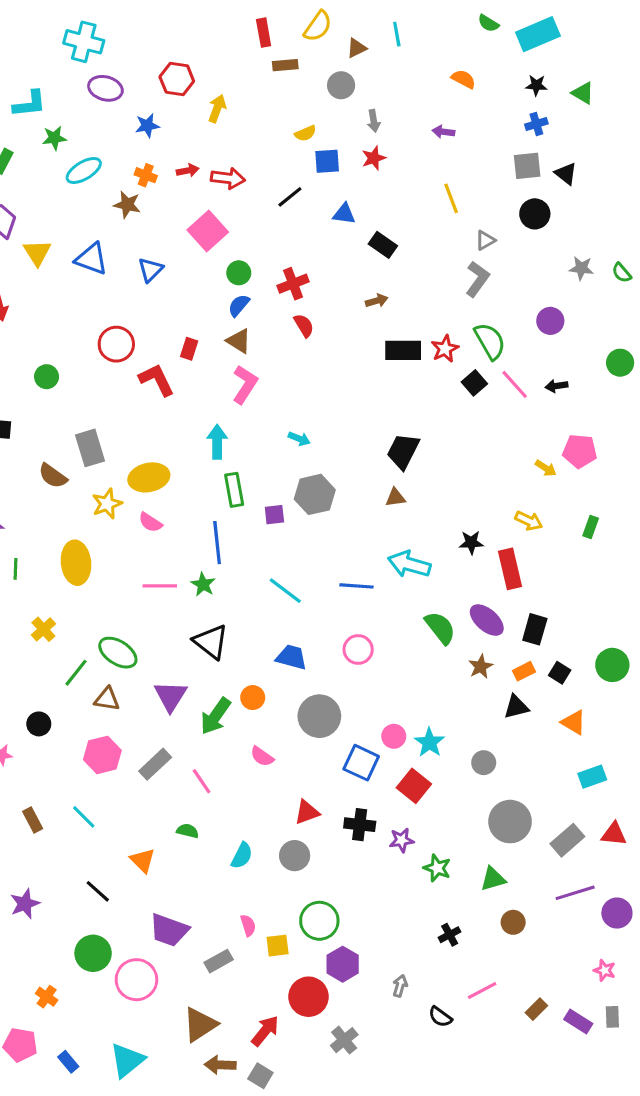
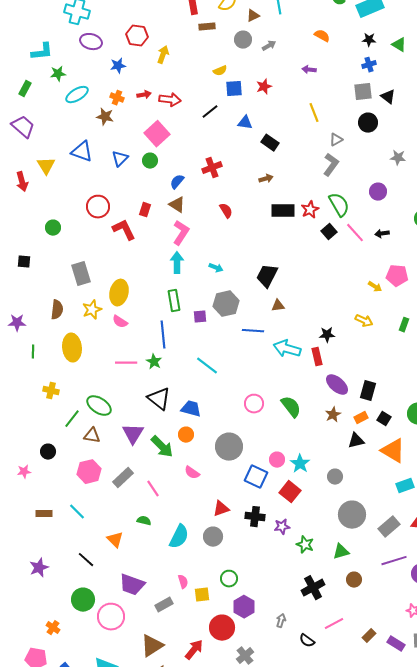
gray arrow: (374, 121) -> (269, 46), moved, turned -112
yellow triangle: (37, 253) -> (46, 166), moved
green circle: (239, 273) -> (150, 161), moved
red semicircle: (304, 326) -> (226, 211), moved
cyan arrow: (217, 442) -> (177, 263), moved
black trapezoid: (403, 451) -> (267, 276), moved
brown semicircle: (53, 476) -> (57, 310), moved, turned -120
yellow ellipse: (149, 477) -> (119, 293), turned -65
red rectangle: (510, 569) -> (317, 357), moved, size x0.7
blue line: (357, 586) -> (253, 331), moved
green semicircle: (440, 628) -> (291, 407), moved
yellow cross: (43, 629) -> (51, 391), turned -35
blue trapezoid: (291, 657) -> (191, 409), moved
green arrow: (216, 716) -> (162, 447), turned -80
orange triangle: (574, 722) -> (393, 451), size x1.5
brown rectangle: (33, 820) -> (44, 514), turned -63
cyan semicircle: (242, 856) -> (179, 537), size x1.4
green circle: (319, 921) -> (229, 579), size x0.7
black cross: (450, 935) -> (313, 588), size x1.6

